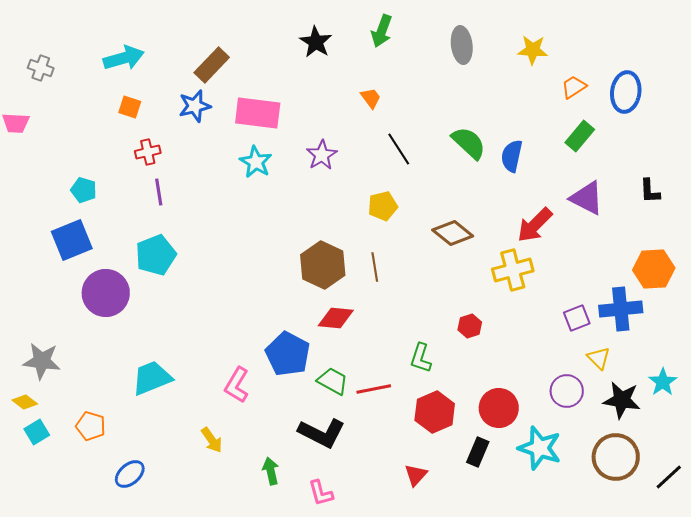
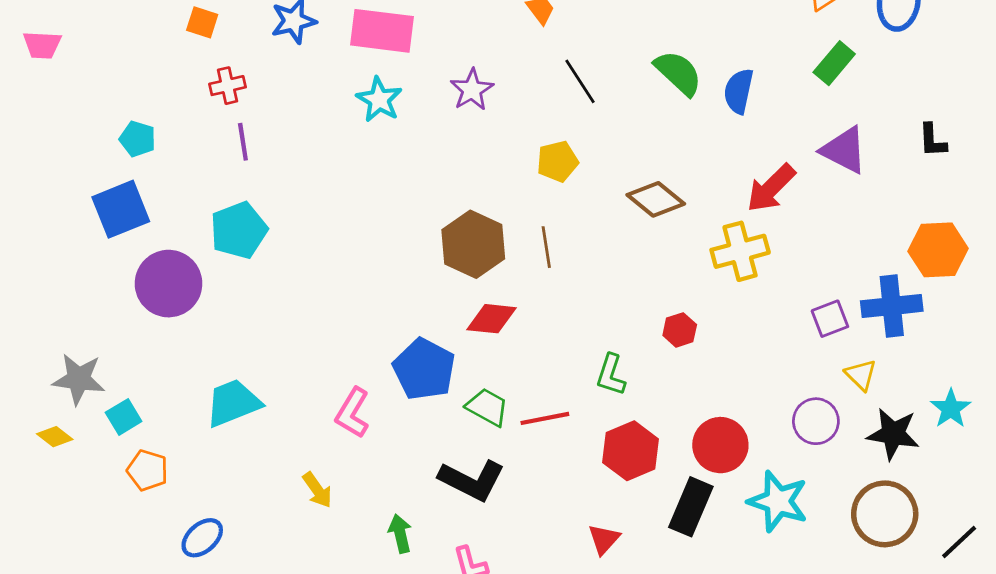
cyan square: (37, 432) -> (124, 417), moved
black rectangle: (478, 452) -> (691, 507), size x1.4

